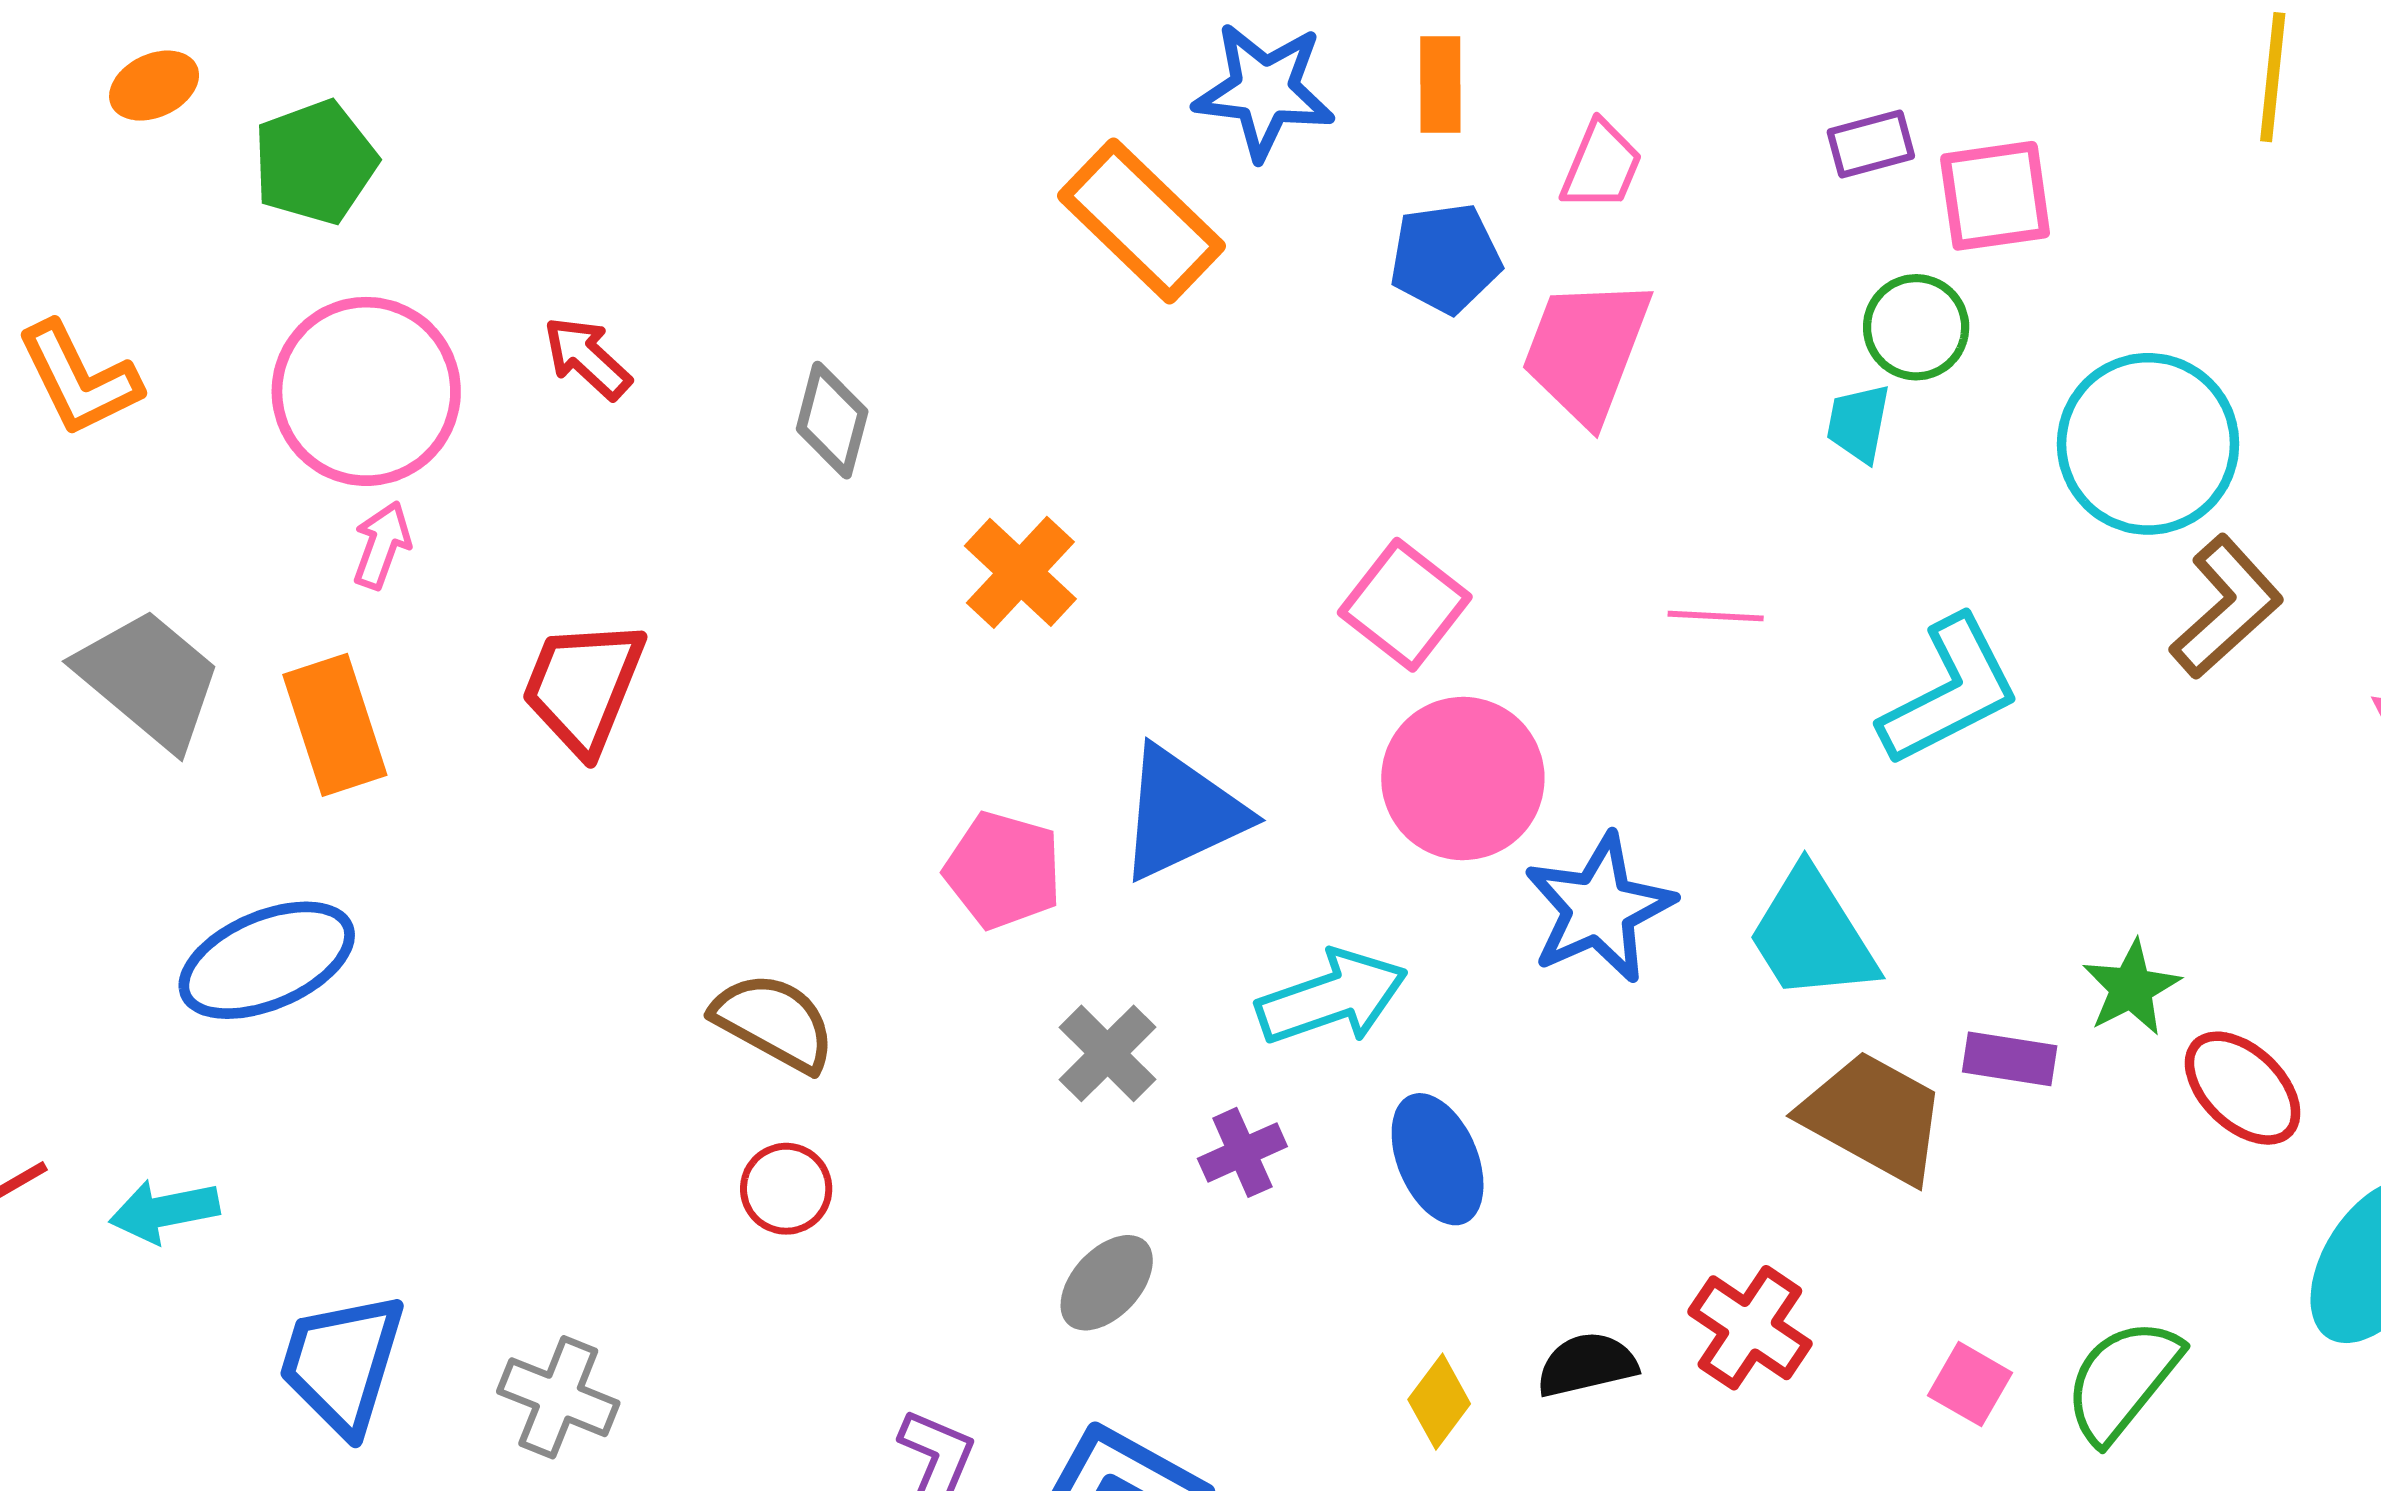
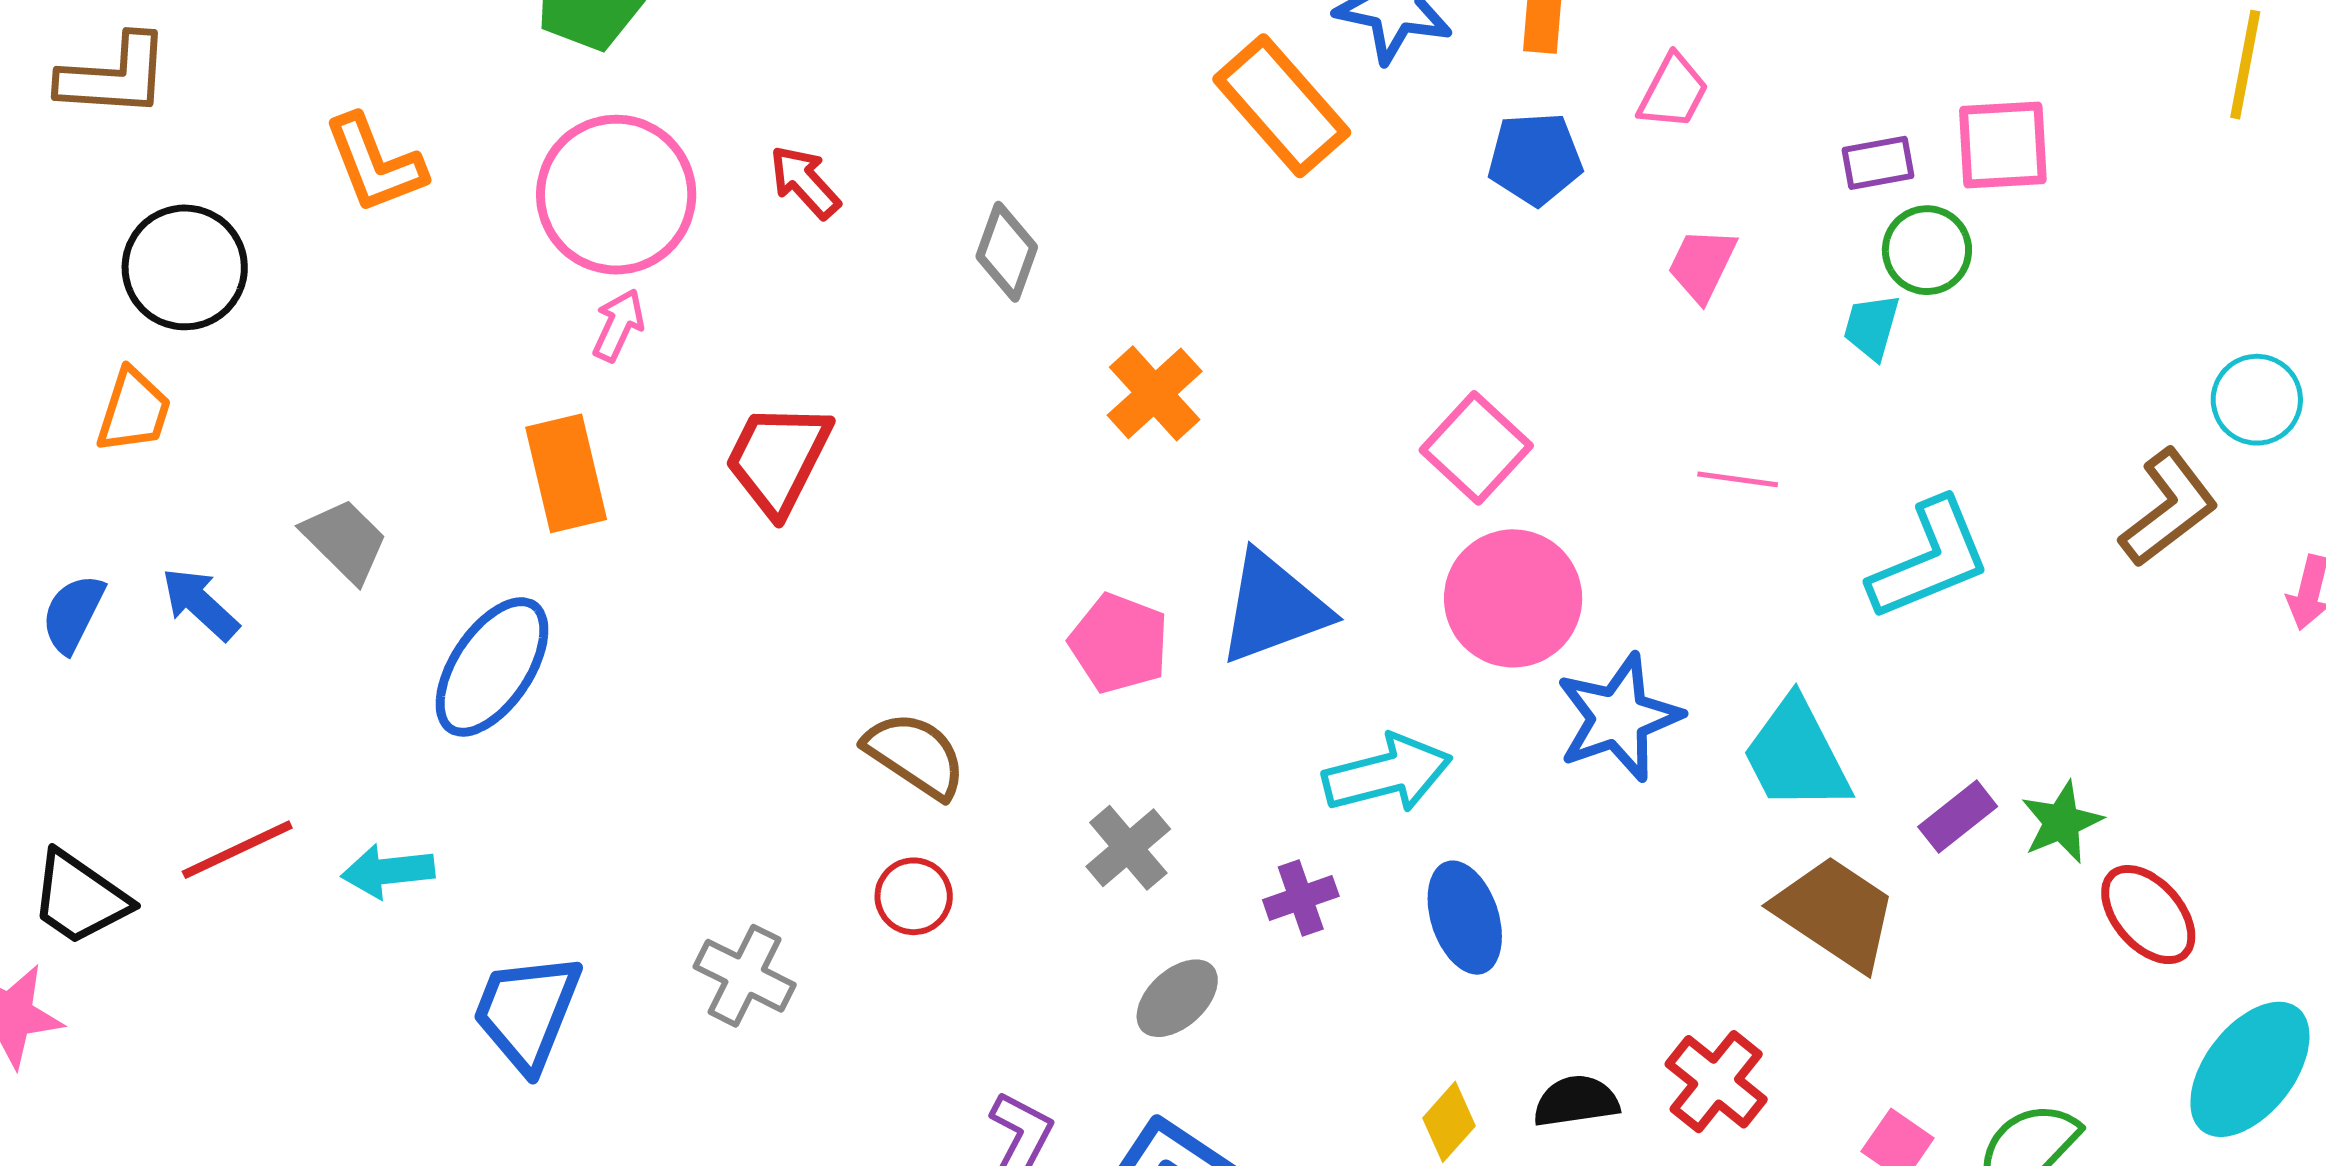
purple rectangle: (1871, 144) -> (1878, 163), moved
pink trapezoid: (1586, 350) -> (1702, 265), moved, size x0.6
cyan circle: (2148, 444) -> (2257, 400), moved, size x0.6
gray trapezoid: (149, 679) -> (345, 540), moved, size x0.7
blue ellipse: (267, 960) -> (492, 667), turned -38
gray cross: (1107, 1053) -> (1128, 848), moved
purple rectangle: (2010, 1059) -> (1958, 817), moved, turned -52
gray cross: (558, 1397) -> (745, 976), moved

